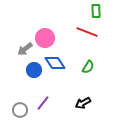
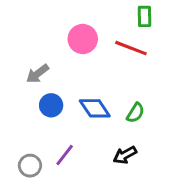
pink circle: (45, 38) -> (83, 39), moved
blue diamond: (55, 63) -> (95, 108), moved
green semicircle: (88, 67) -> (135, 113), moved

